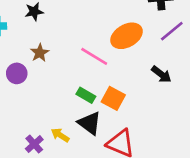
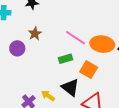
orange ellipse: (127, 36) -> (102, 44), moved, turned 35
green rectangle: (86, 95) -> (66, 59), moved, turned -48

